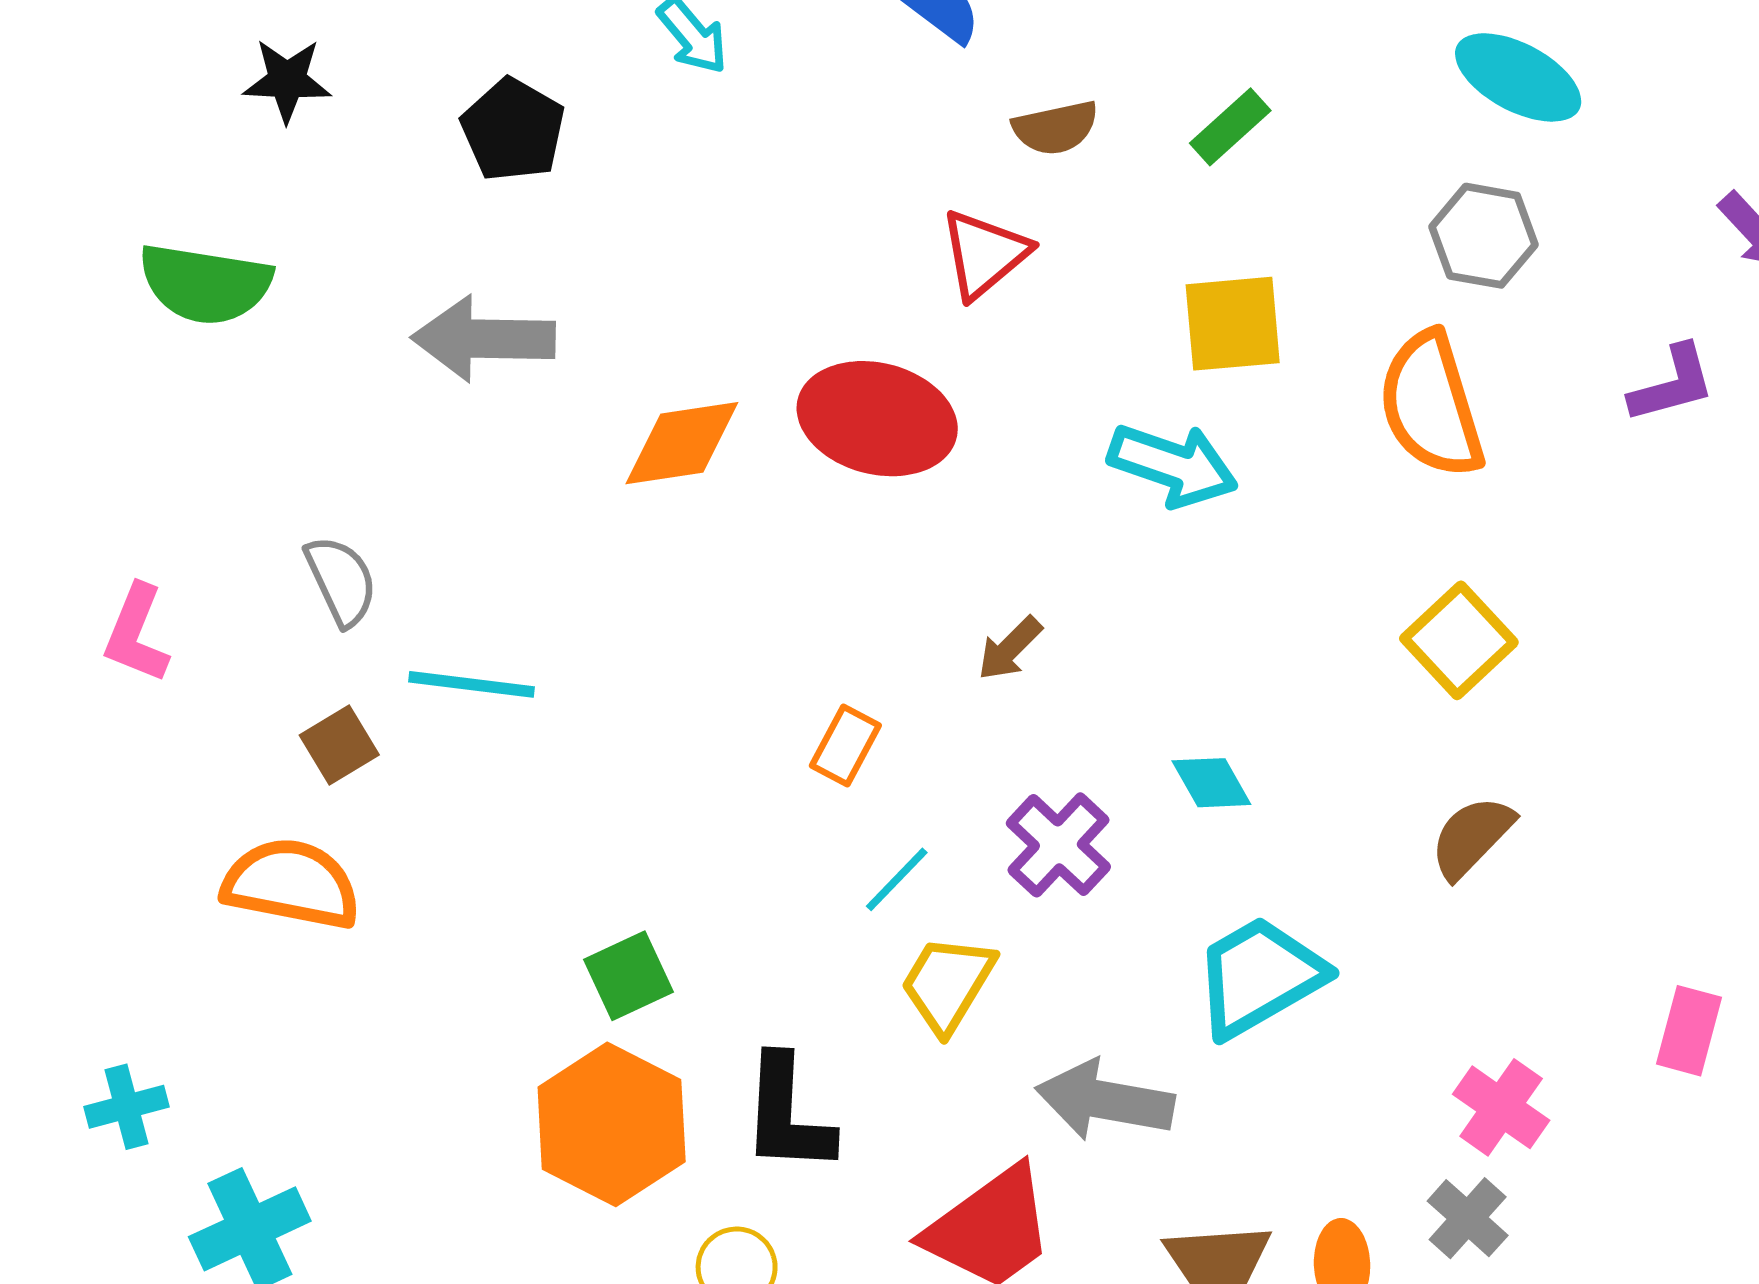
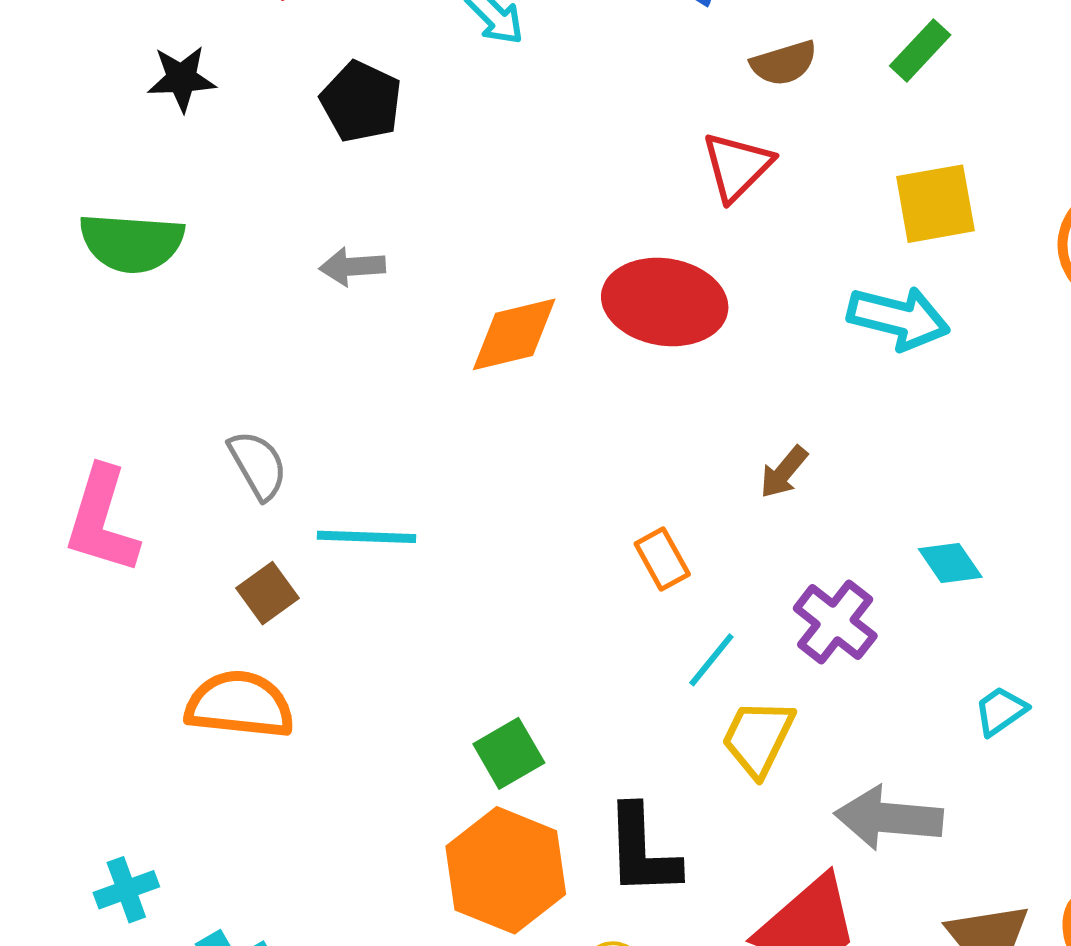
gray arrow: (483, 339) -> (352, 267), size x0.6
pink L-shape: (136, 634) -> (102, 520), size x1.4
orange rectangle: (845, 745) -> (662, 559), turned -52
cyan trapezoid: (1259, 977) -> (1001, 711), size x0.5

